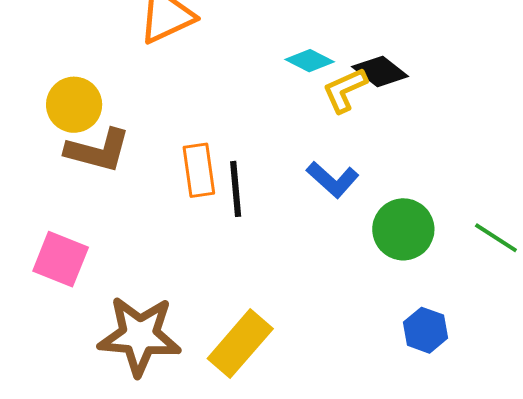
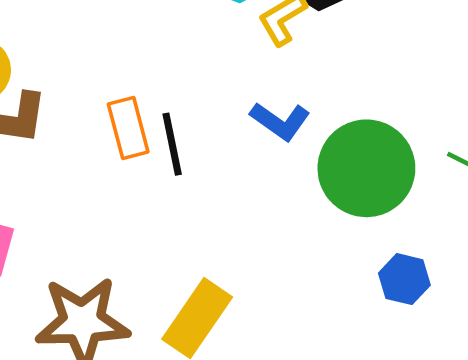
green circle: (403, 229) -> (366, 168), size x1.4

